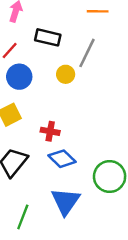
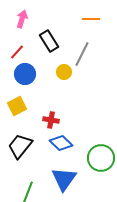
black rectangle: (48, 37) -> (49, 41), turned 45

